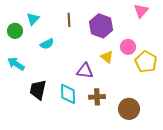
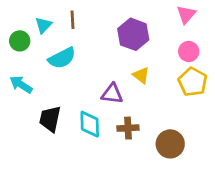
brown line: (69, 20) -> (73, 20), moved
cyan semicircle: (47, 44) -> (62, 58), size x1.5
pink circle: (128, 47) -> (189, 51), moved

